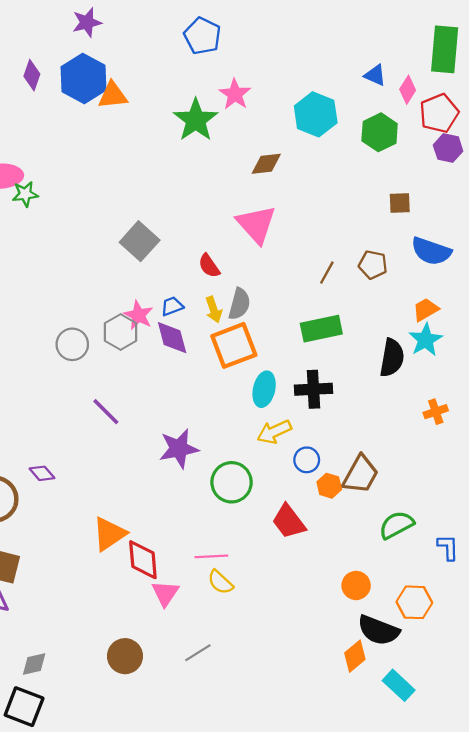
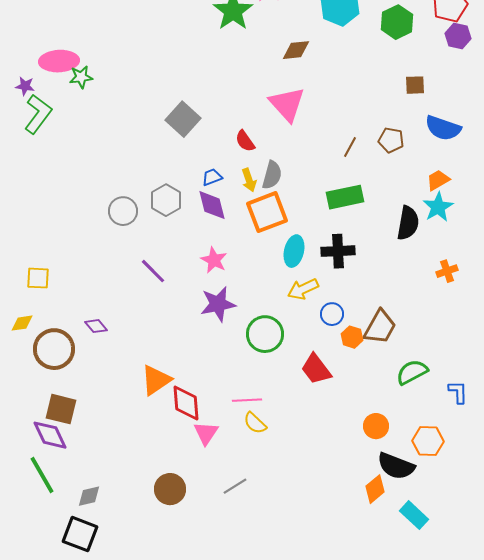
pink star: (138, 315) -> (214, 260), moved

